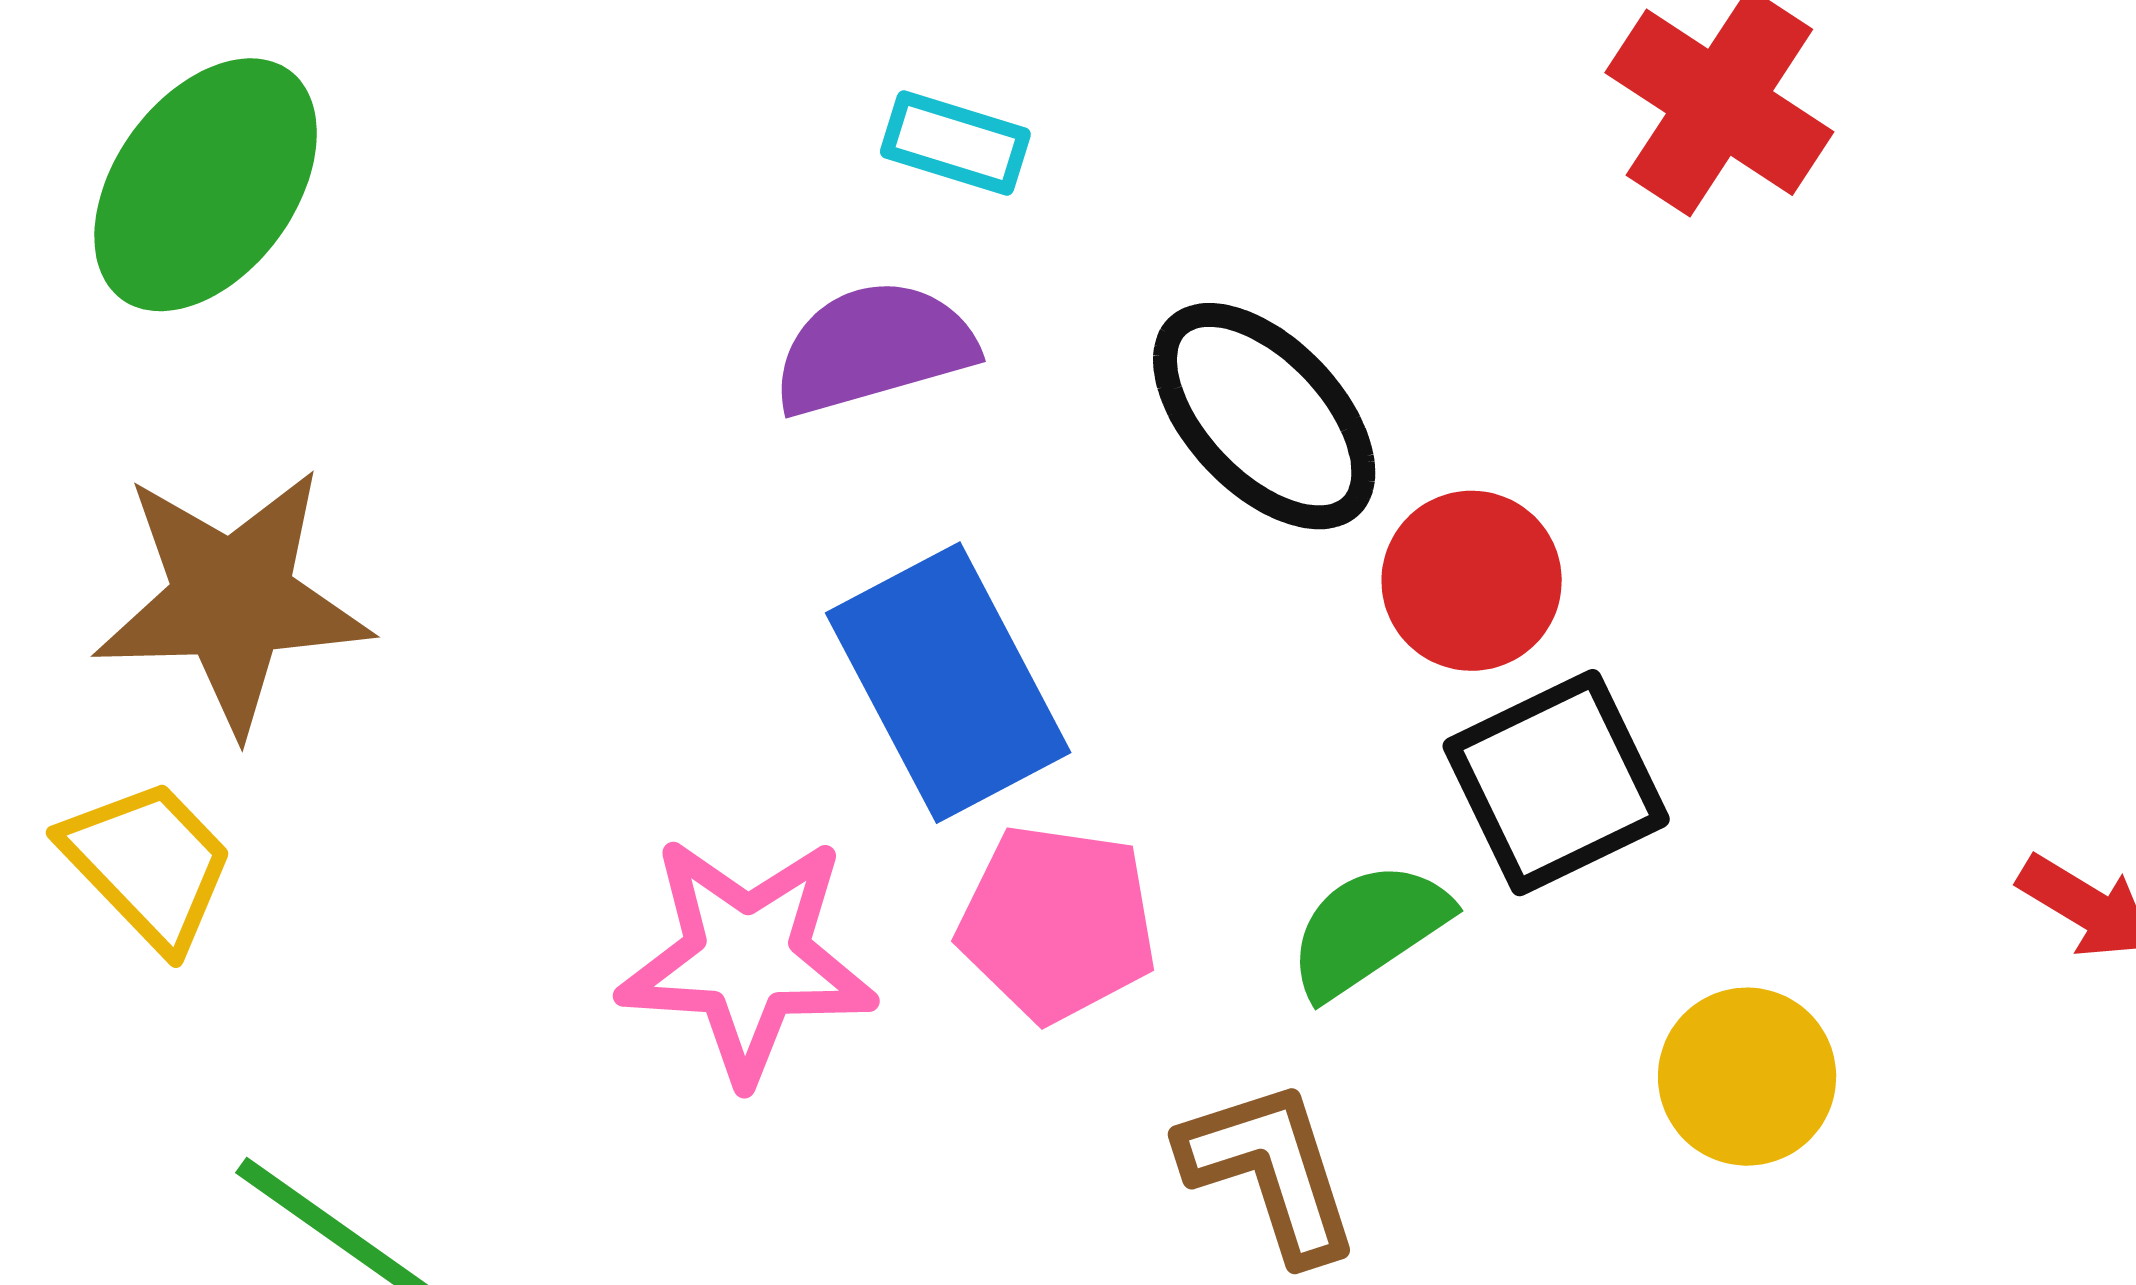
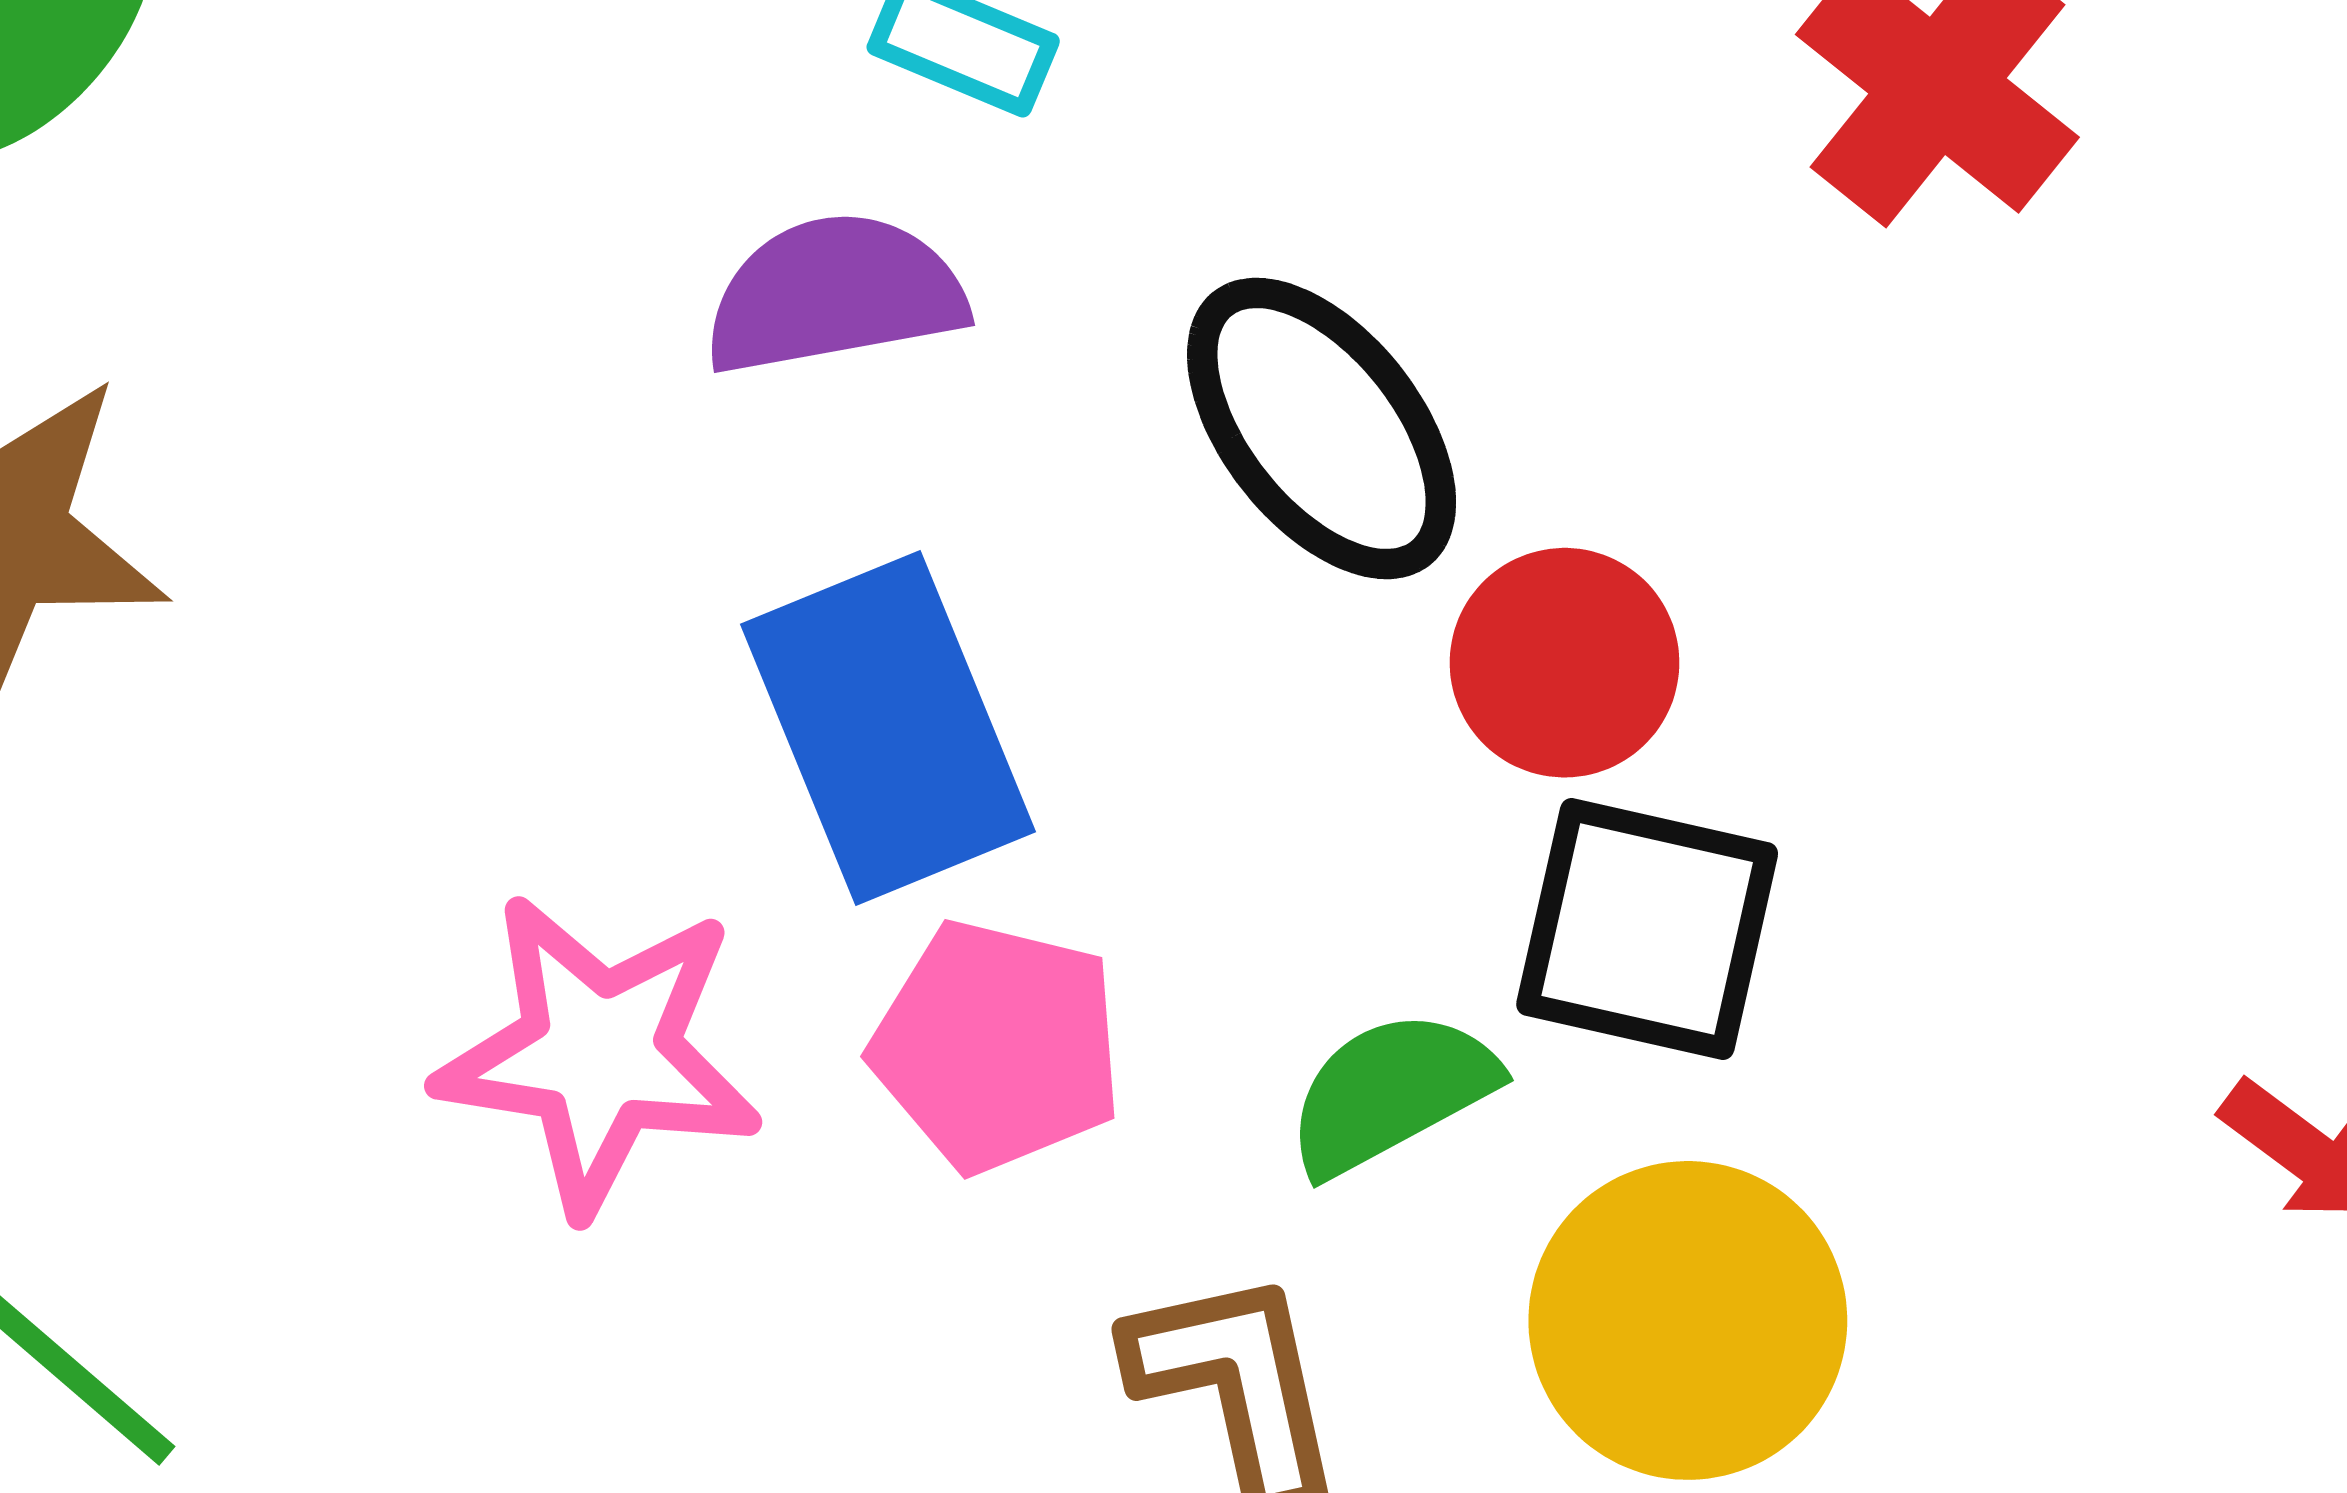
black square: (1556, 783) -> (1647, 929), turned 33
yellow circle: (1747, 1077) -> (1688, 1320), moved, size x1.4

